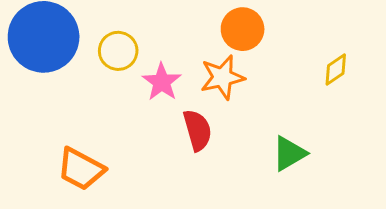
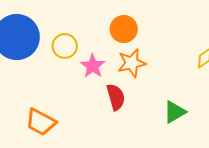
orange circle: (243, 29) -> (124, 29), moved

